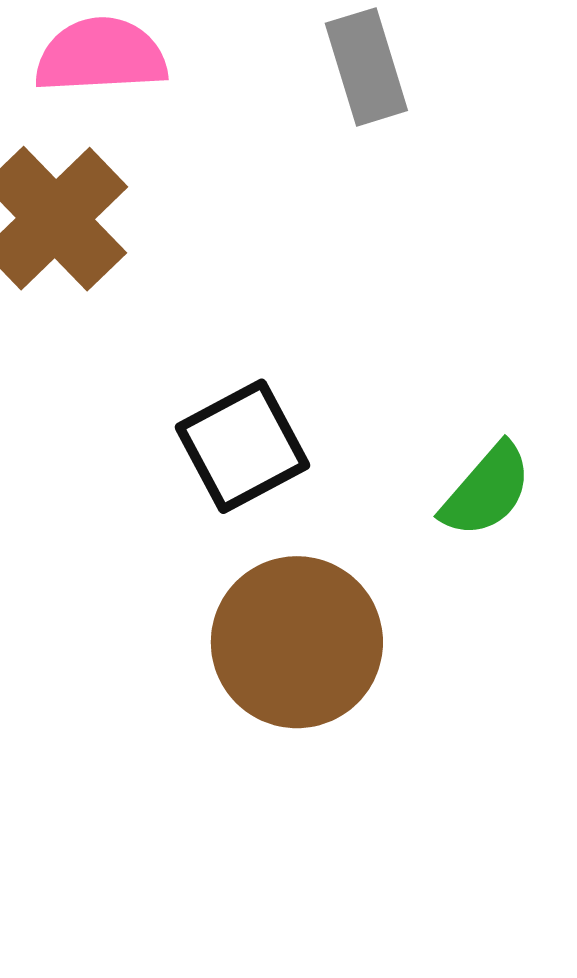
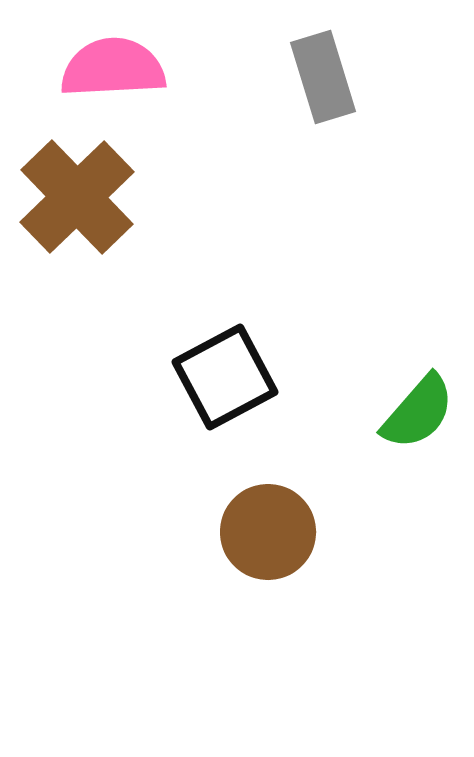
brown circle: (297, 642) -> (268, 532), size x0.7

